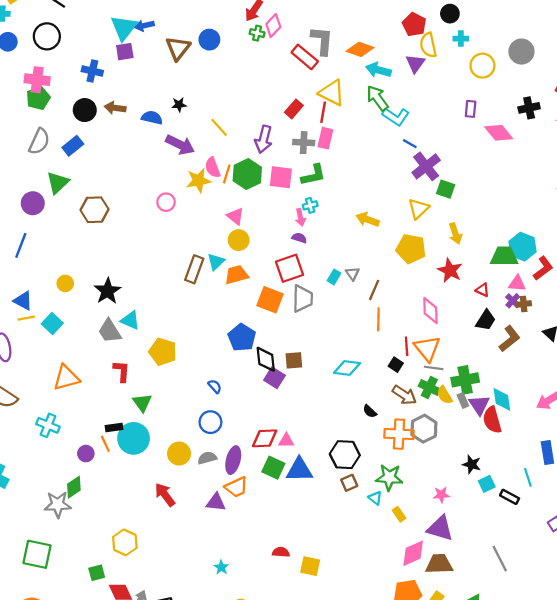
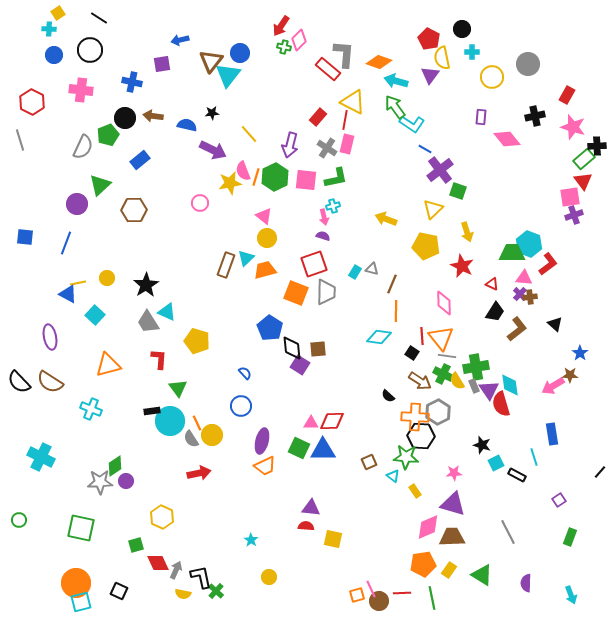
cyan triangle: (124, 28) -> (228, 75), moved
green pentagon: (38, 98) -> (108, 135), moved
gray cross: (304, 143) -> (327, 148), turned 30
blue rectangle: (73, 146) -> (140, 160), moved
gray triangle: (352, 274) -> (372, 269), turned -40
yellow line: (26, 318) -> (78, 283), moved
cyan diamond: (347, 368) -> (379, 337), moved
red diamond: (265, 438) -> (332, 421), moved
orange line: (105, 444) -> (197, 423), moved
purple circle: (86, 454) -> (126, 481), moved
black hexagon: (345, 455) -> (421, 436), moved
gray semicircle: (207, 458) -> (191, 439), moved, turned -108
red arrow: (165, 495) -> (199, 473), turned 115
purple triangle: (216, 502) -> (311, 508), moved

